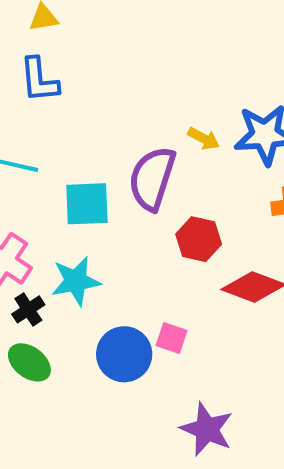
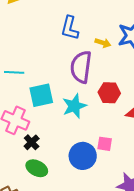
blue L-shape: (39, 80) -> (70, 28), moved, turned 30
cyan square: (87, 204) -> (41, 95), moved
cyan star: (76, 281) -> (74, 106), moved

